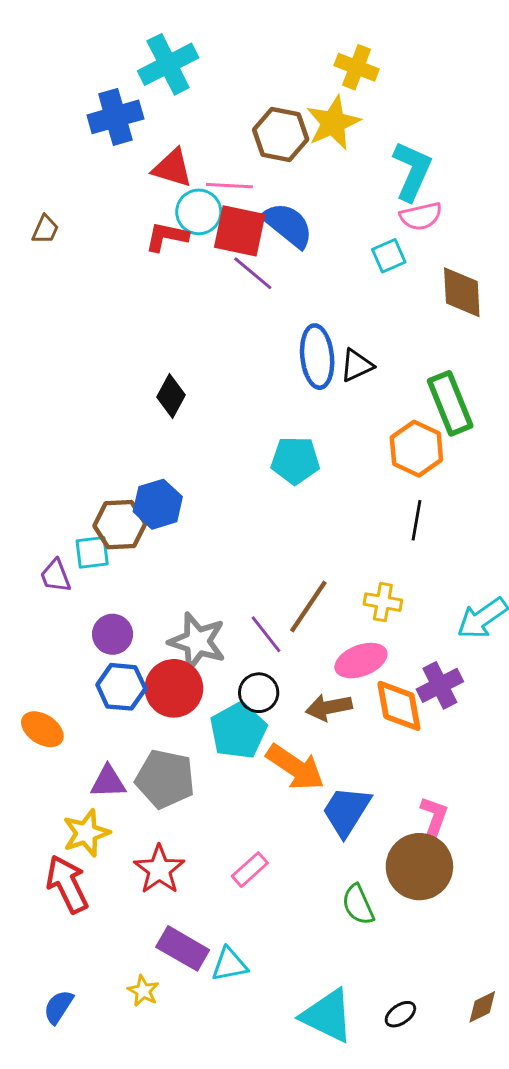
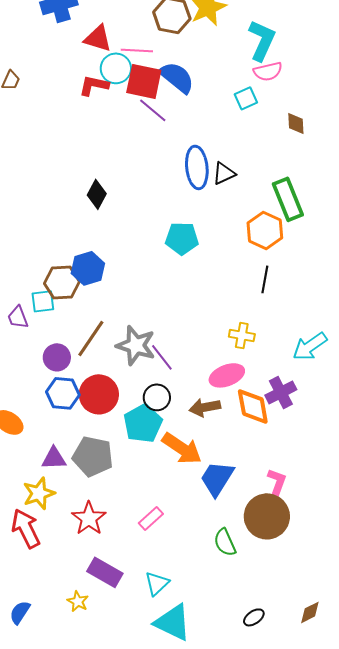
brown diamond: (462, 292) -> (296, 123), size x0.6
brown line: (308, 606) -> (91, 338), moved
gray star: (197, 642) -> (136, 345), moved
cyan triangle: (229, 965) -> (157, 583), moved, turned -32
cyan triangle: (327, 1016) -> (173, 622), moved

